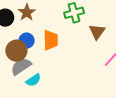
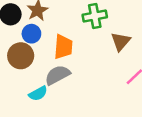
blue circle: (27, 41) -> (31, 34), moved
gray semicircle: (21, 66) -> (57, 75), moved

